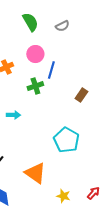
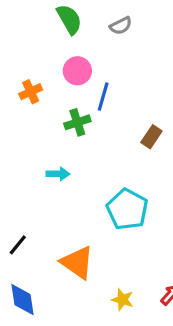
cyan arrow: (13, 115) -> (58, 174), moved

